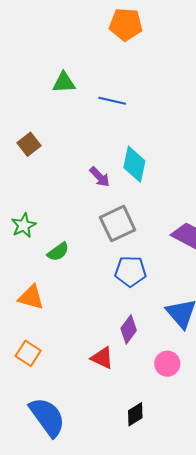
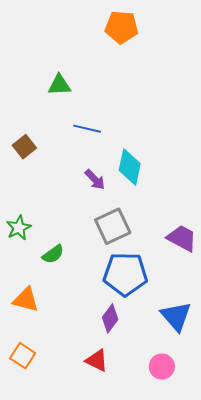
blue line: (112, 101) -> (87, 129), moved
blue pentagon: (130, 271) -> (125, 274), size x1.4
purple diamond: (129, 329) -> (110, 318), moved

